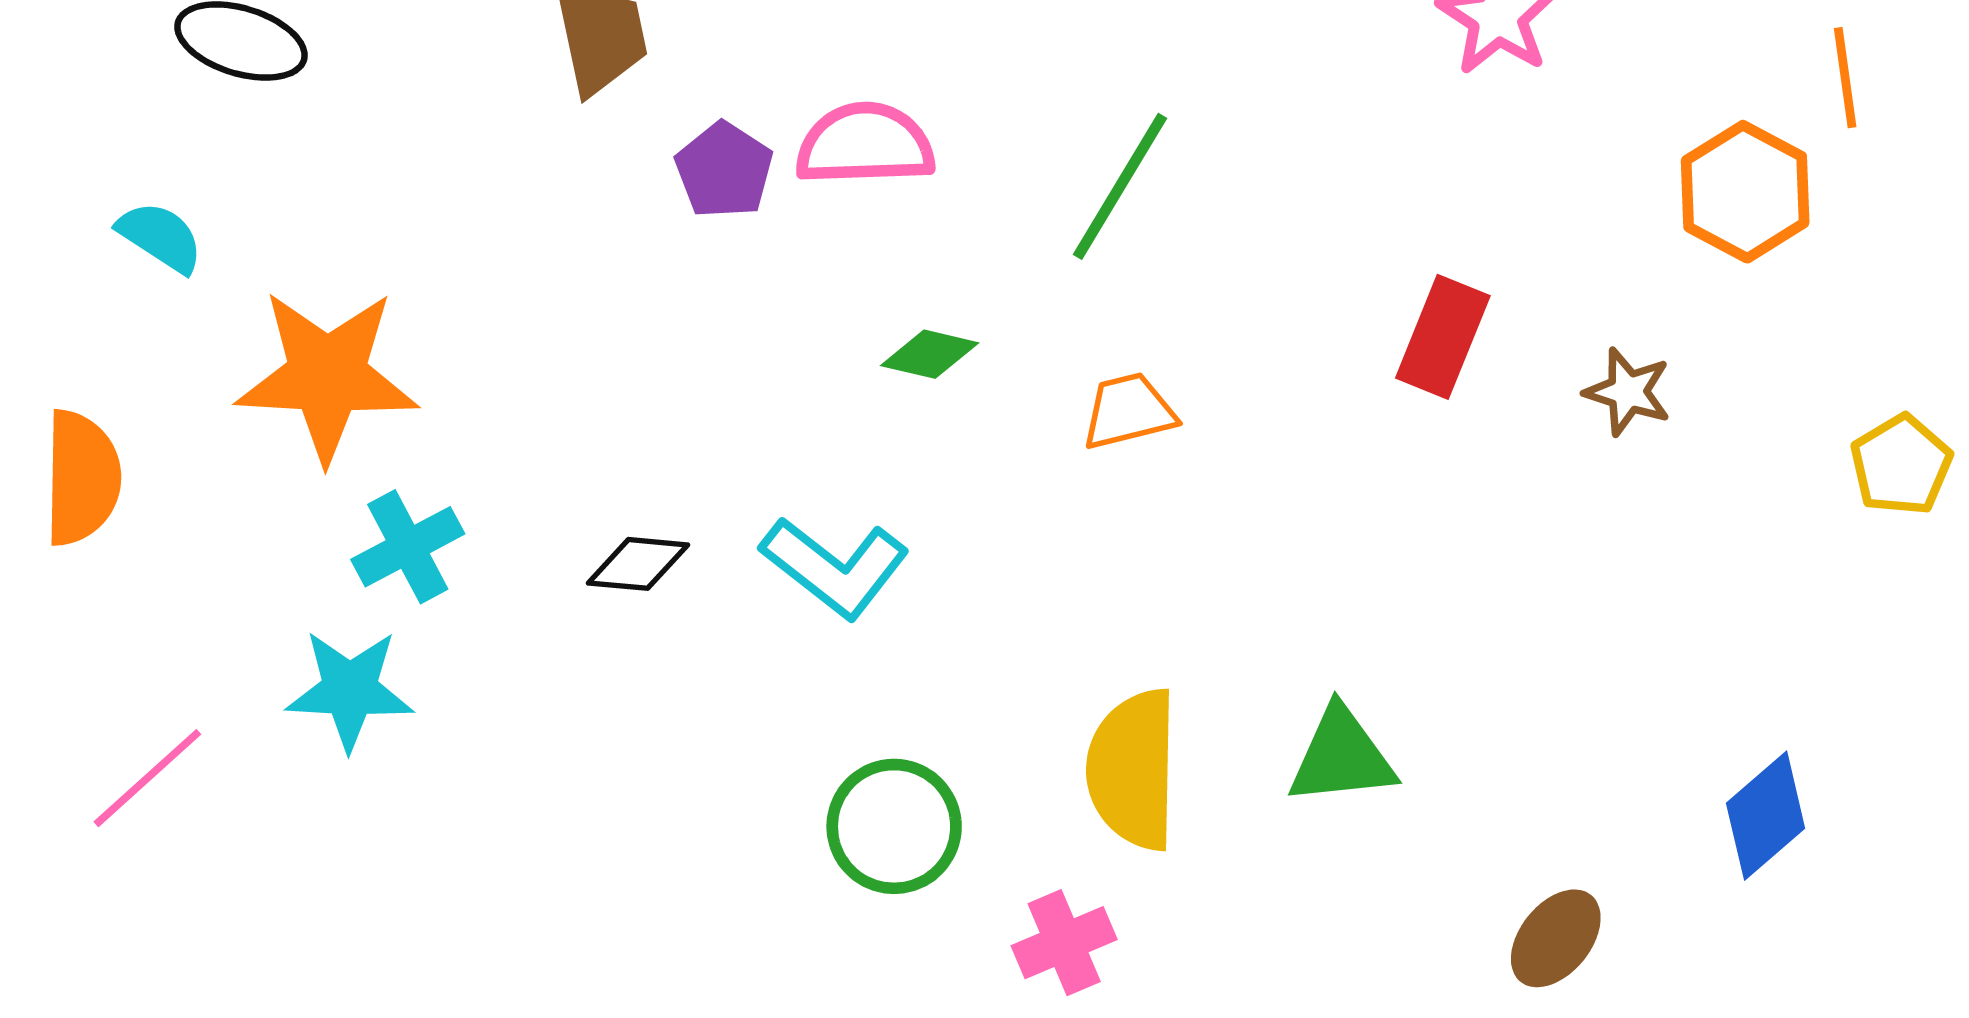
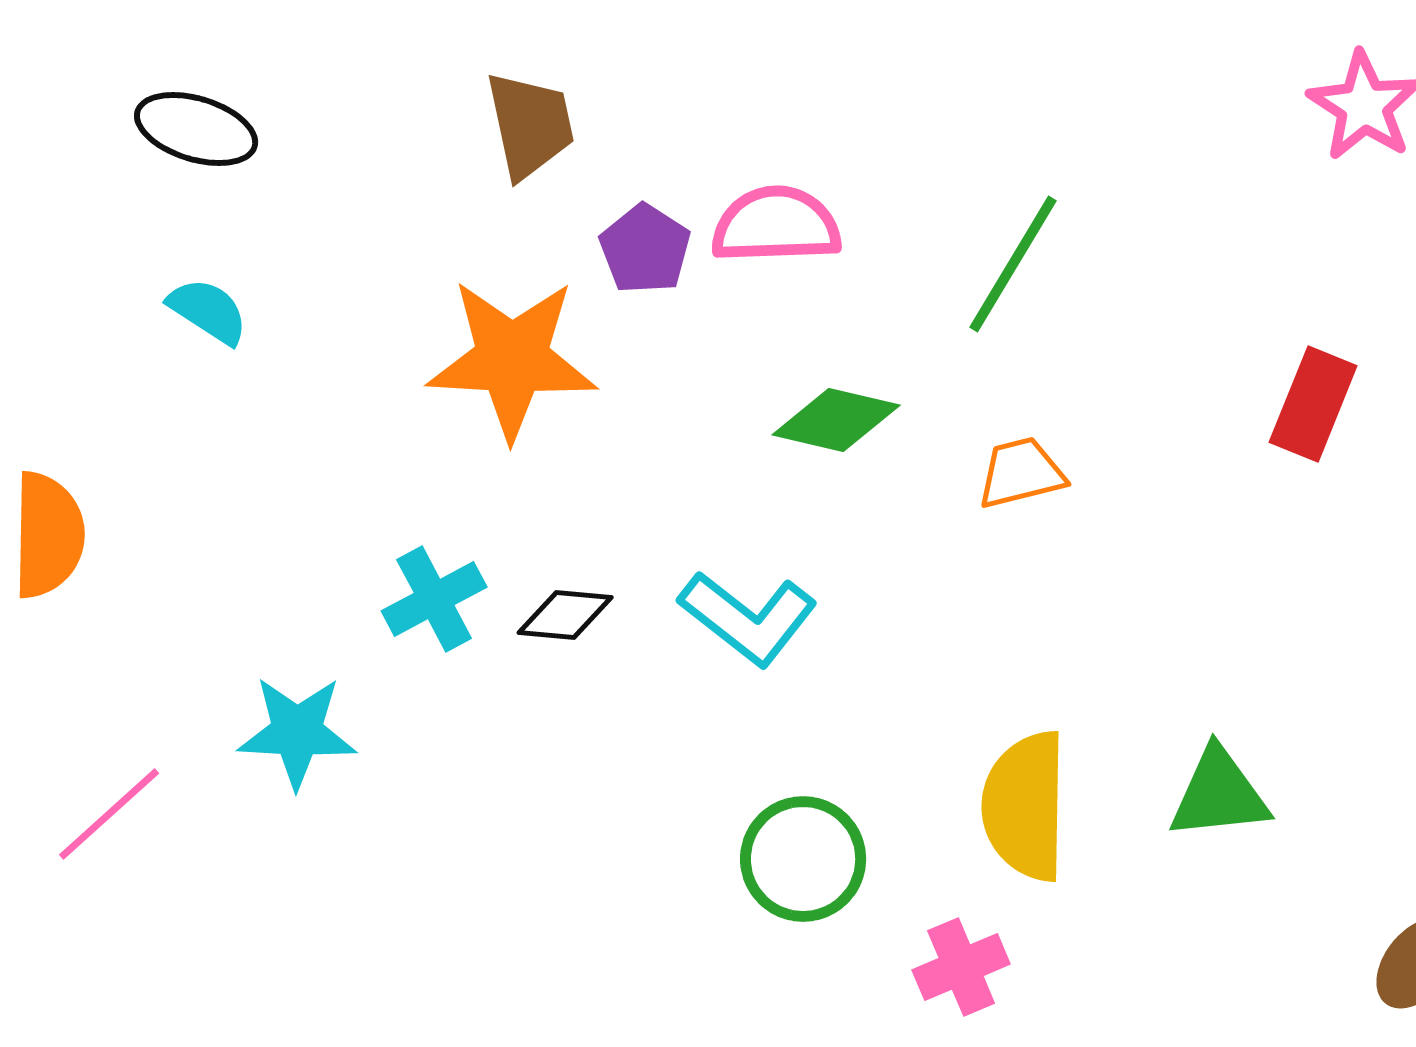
cyan semicircle: (160, 237) -> (208, 311), moved
green diamond: (930, 354) -> (836, 420), size x1.4
orange star: (327, 376) -> (512, 359), moved
cyan cross: (408, 547) -> (434, 599), moved

